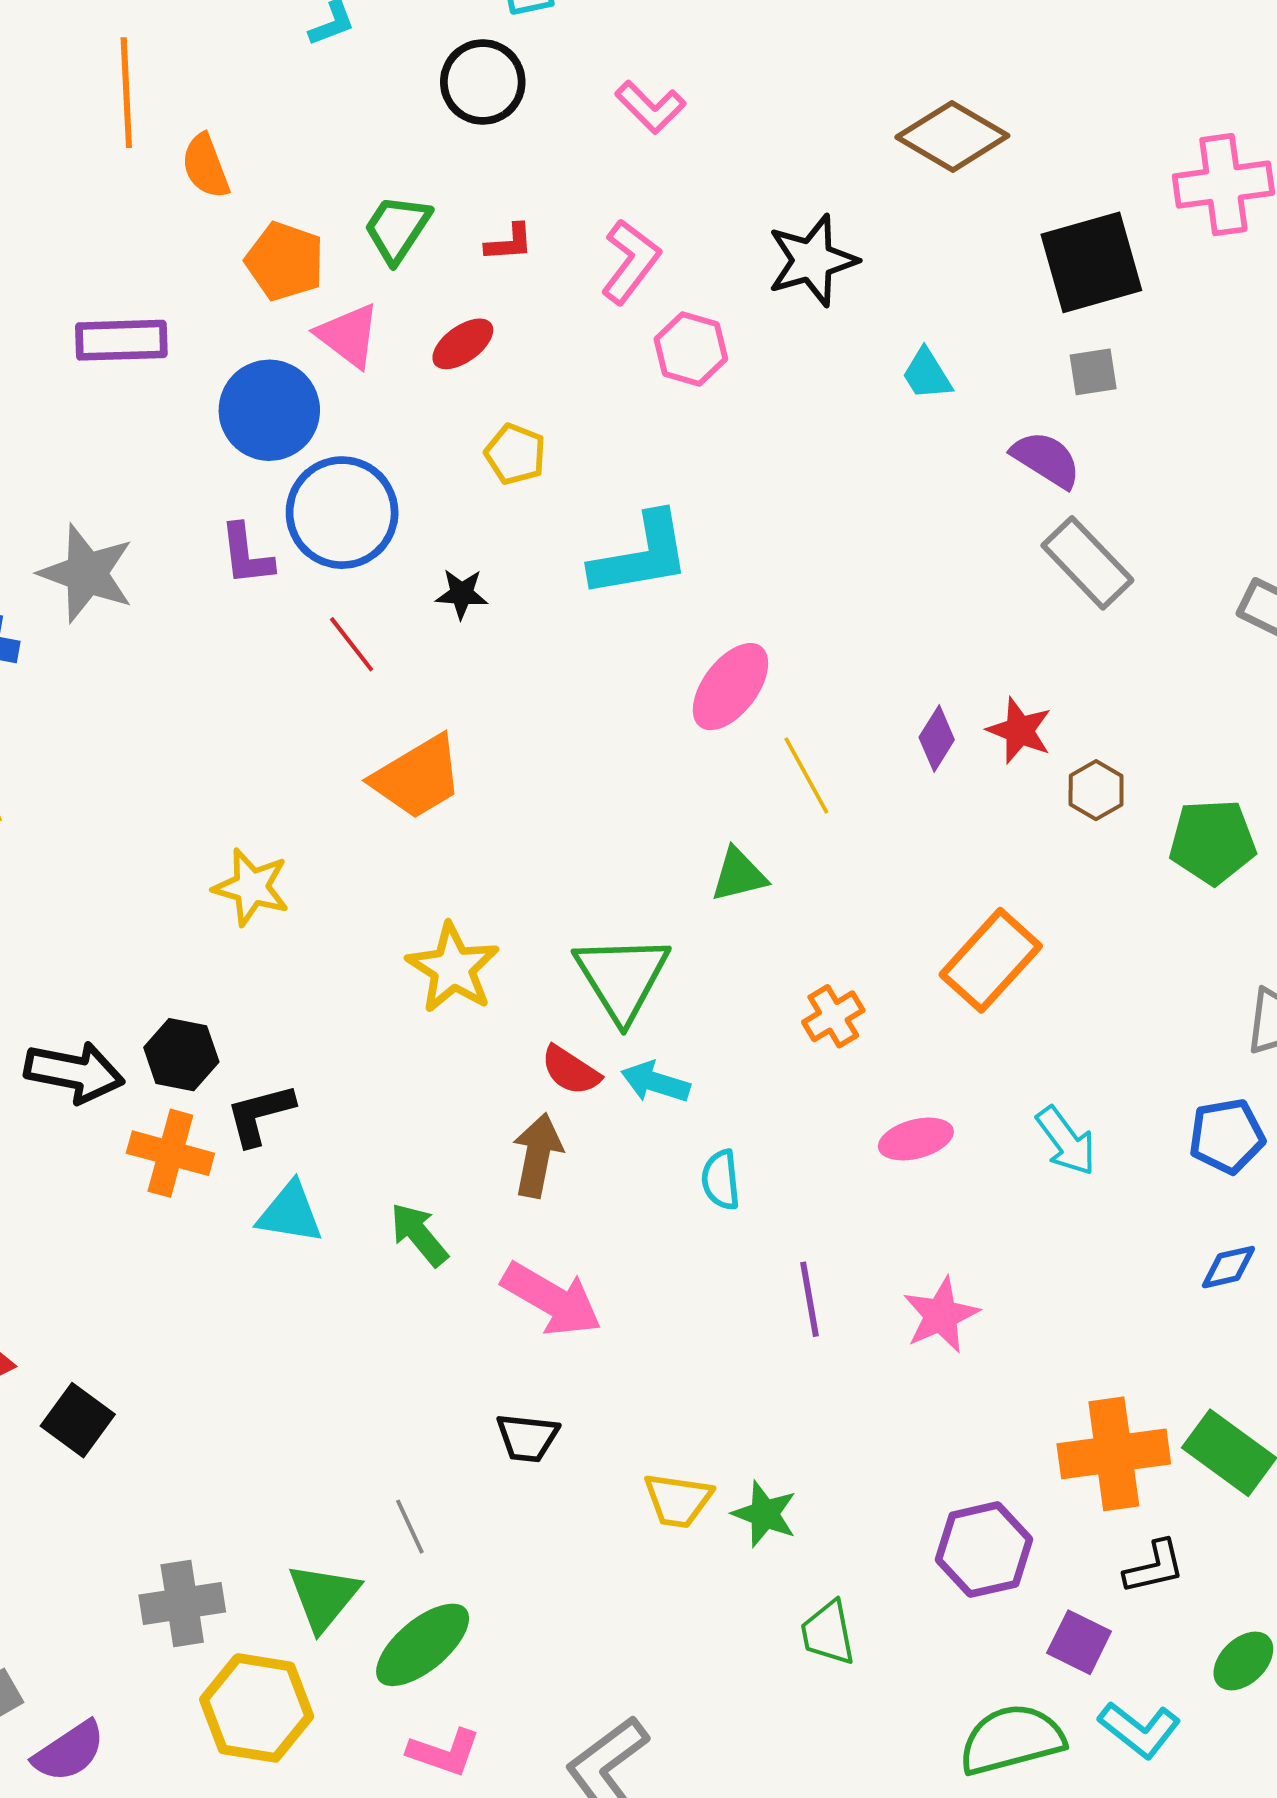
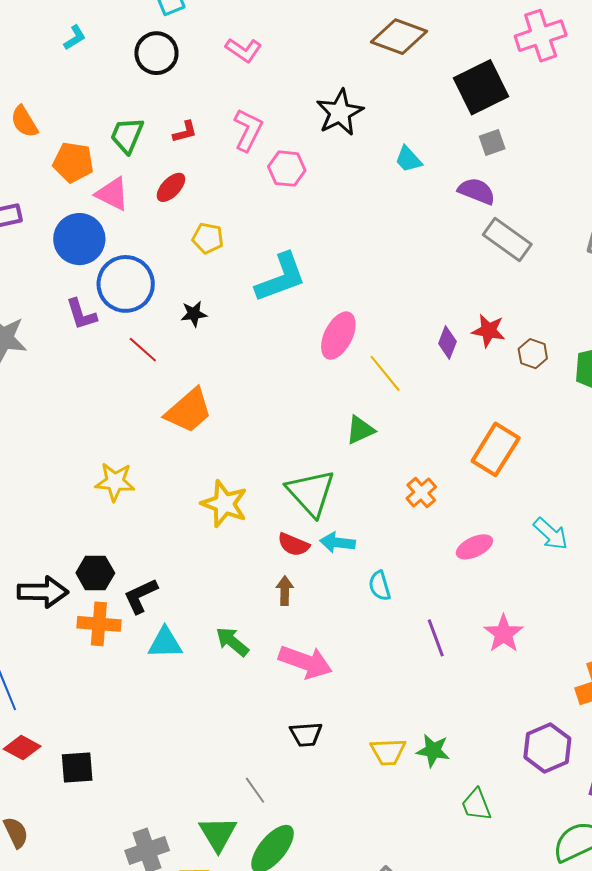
brown arrow: (537, 1155) -> (285, 591), size x0.7
black square: (78, 1420) -> (77, 768), turned -30

